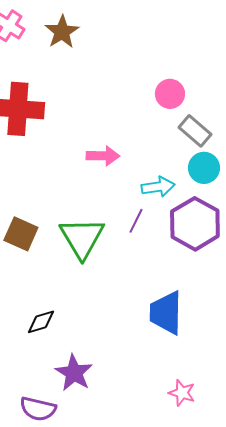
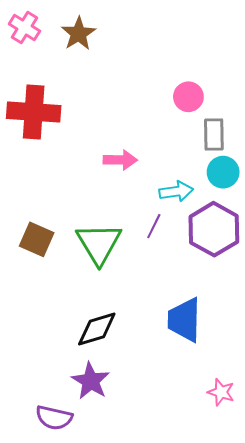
gray rectangle: (195, 131) -> (214, 134), turned 48
black diamond: (41, 322) -> (97, 329), moved, size x1.4
pink star: (182, 393) -> (221, 392), moved

